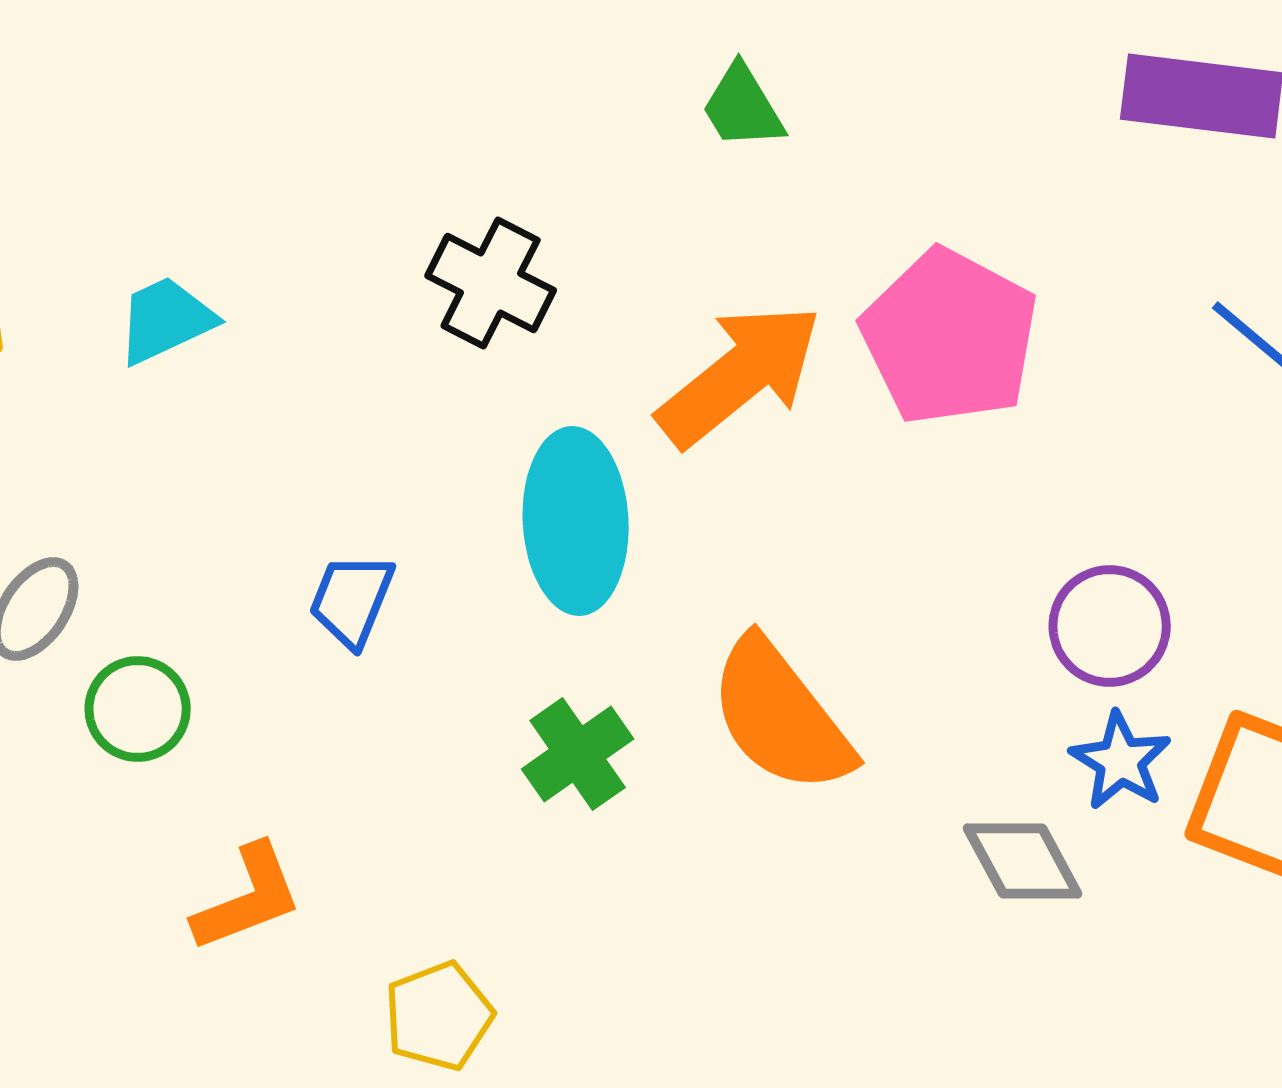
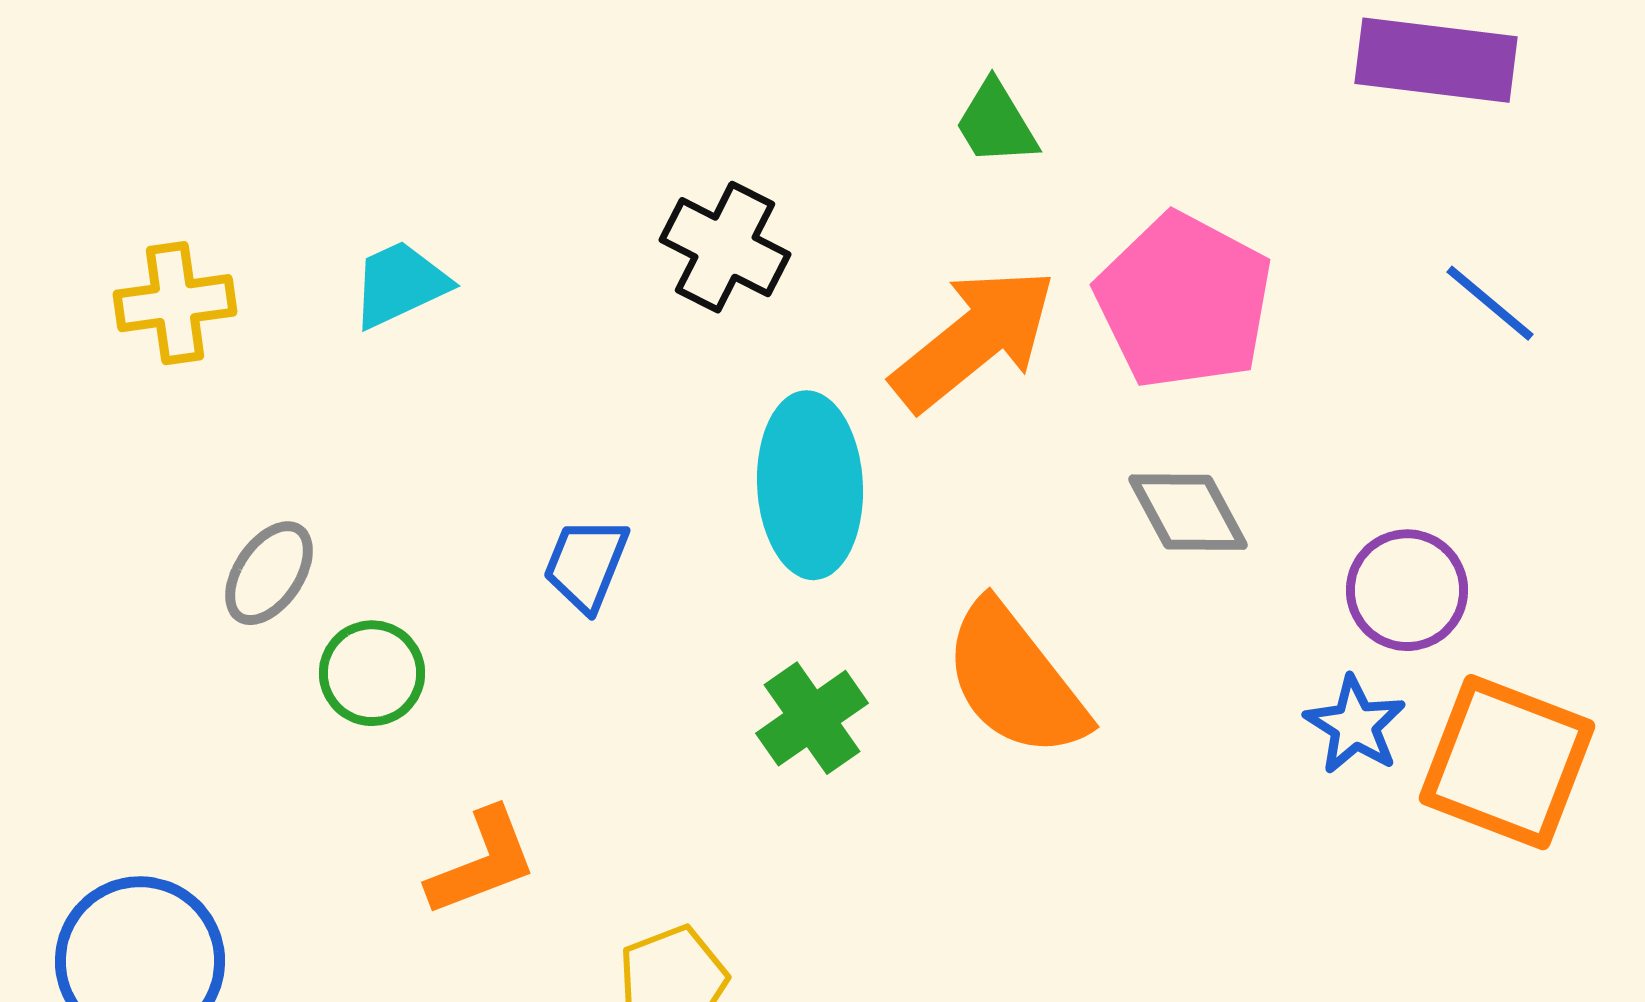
green trapezoid: (743, 107) -> (996, 123), moved
purple circle: (1110, 626) -> (1407, 590), moved
gray diamond: (1023, 861) -> (1188, 512), moved

